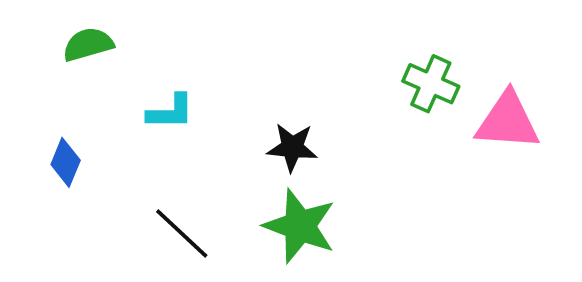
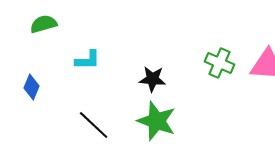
green cross: (431, 84) -> (220, 63), moved

